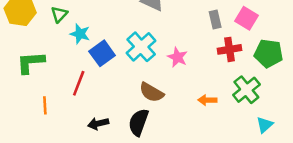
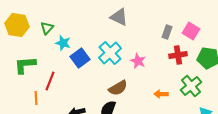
gray rectangle: (215, 20) -> (167, 32), turned 32
red line: (79, 83) -> (50, 81), moved
brown semicircle: (151, 92) -> (118, 88), turned -60

